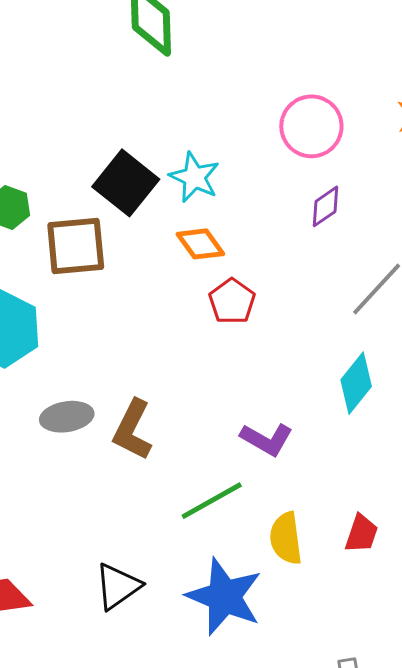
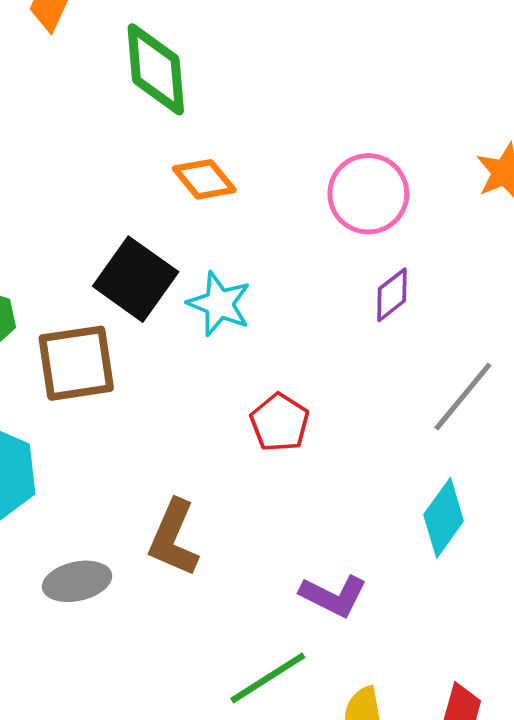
cyan star: (194, 177) -> (219, 304), moved
orange diamond: (200, 244) -> (204, 179), moved
brown L-shape: (133, 430) -> (174, 538), moved

